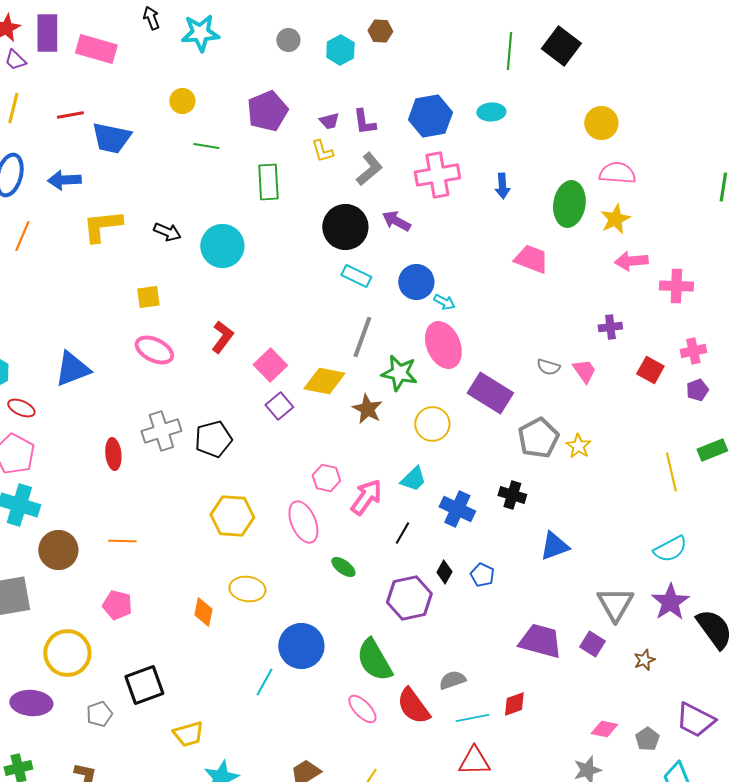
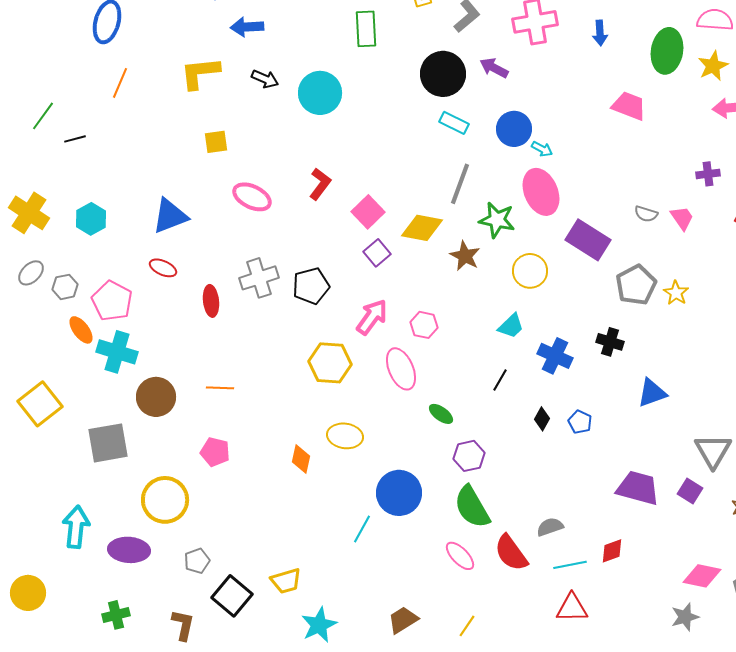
blue arrow: (64, 180) -> (247, 27), moved
yellow square: (148, 297) -> (216, 142), moved
red ellipse: (21, 408) -> (163, 268), moved
pink arrow: (366, 497) -> (372, 317), moved
purple hexagon: (409, 598) -> (469, 456), moved, size x0.7
black square: (144, 685) -> (232, 596), moved, turned -30
pink diamond: (604, 729) -> (702, 576), size x1.4

